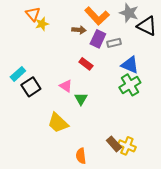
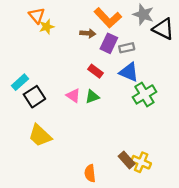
blue triangle: (130, 65) -> (129, 72), moved
green triangle: (81, 99) -> (92, 97), moved, turned 40
yellow trapezoid: (58, 123) -> (40, 136), moved

